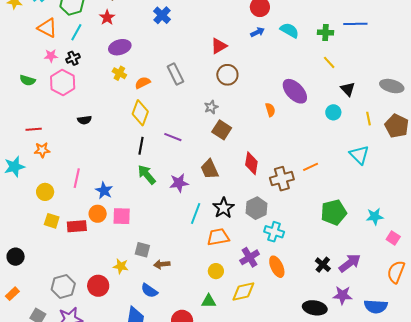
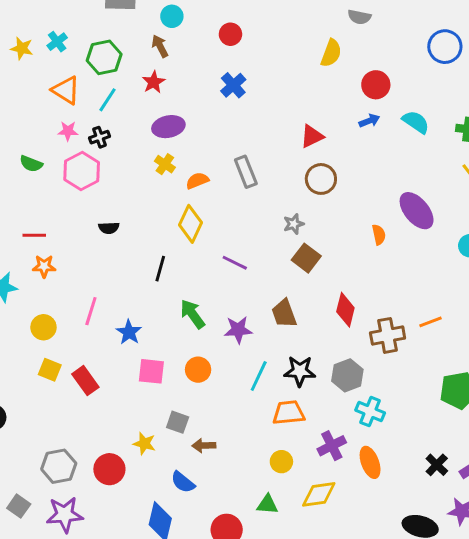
black line: (141, 146) -> (160, 269), moved
black star: (223, 208) -> (300, 371), turned 30
orange circle: (98, 214) -> (198, 370), moved
red rectangle: (77, 226) -> (85, 381), turned 54

